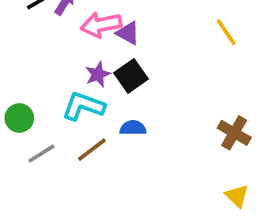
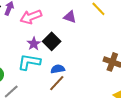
purple triangle: (128, 33) -> (70, 17), moved
brown line: (92, 150) -> (57, 83), moved

